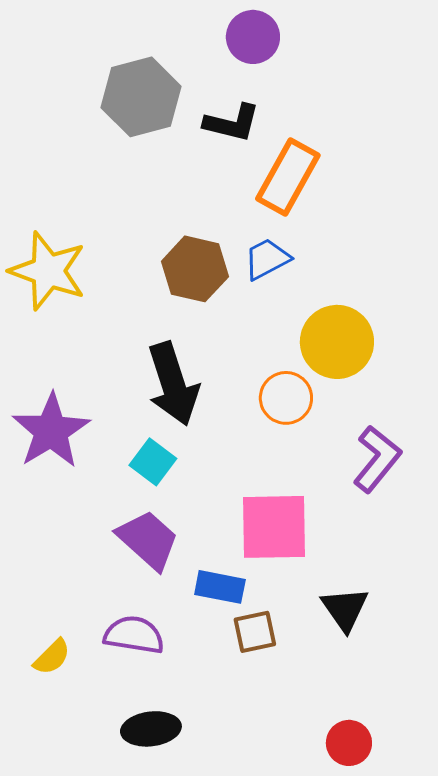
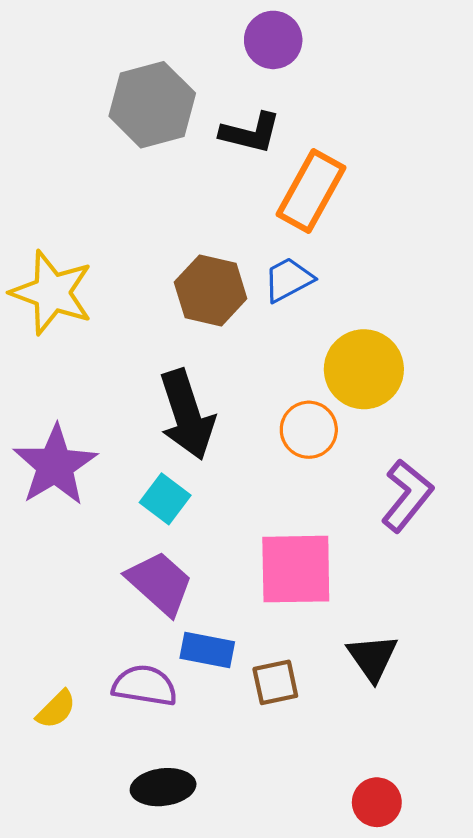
blue rectangle: (220, 587) -> (207, 650), moved

